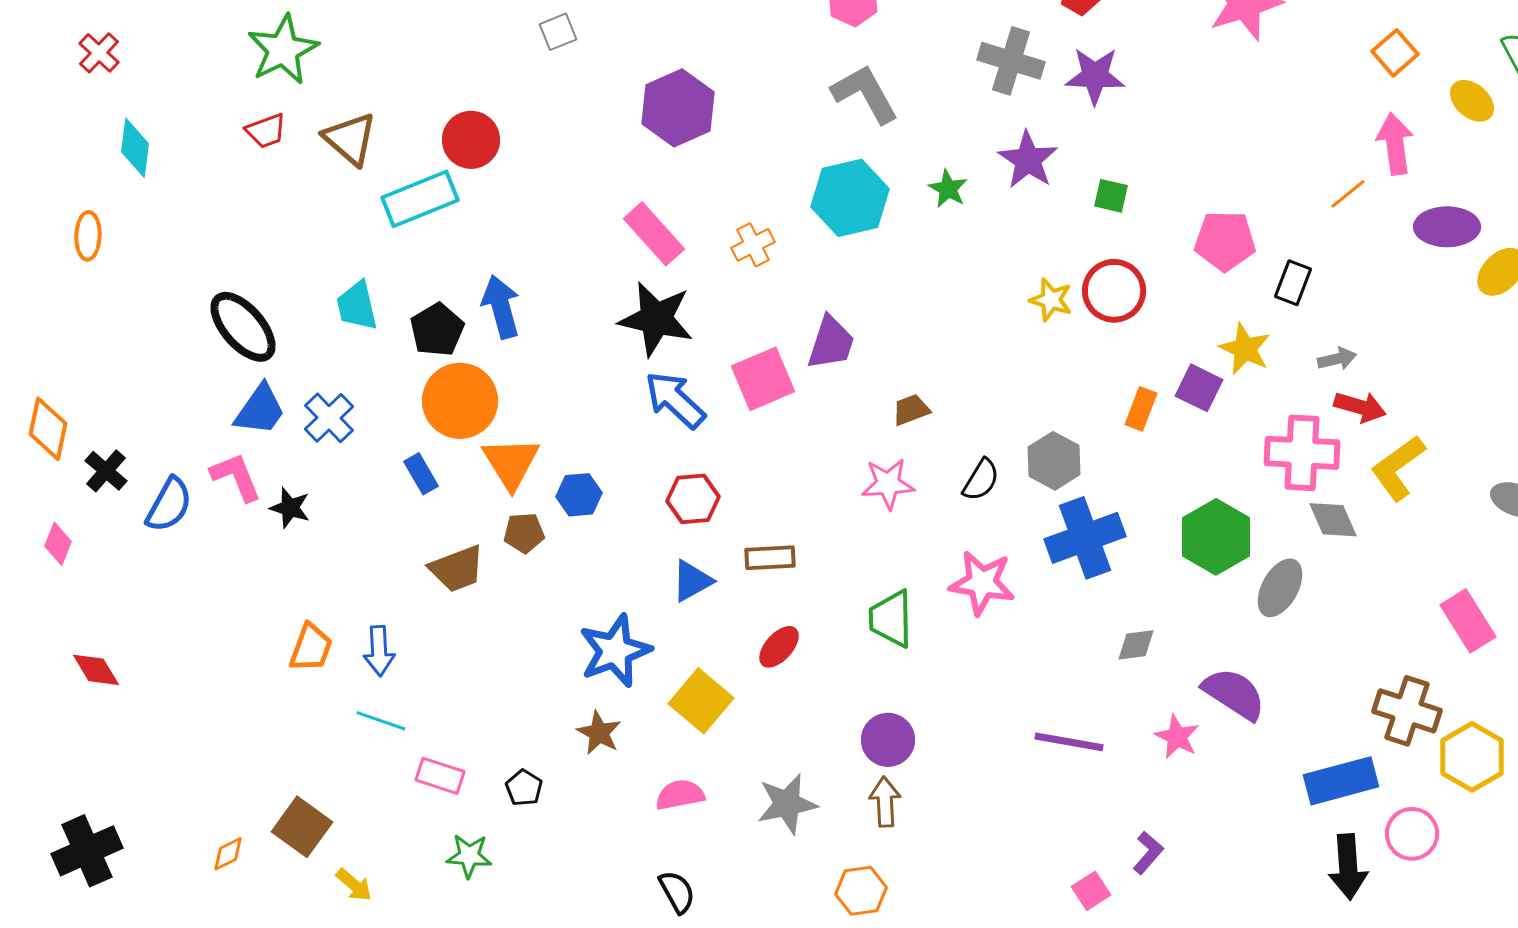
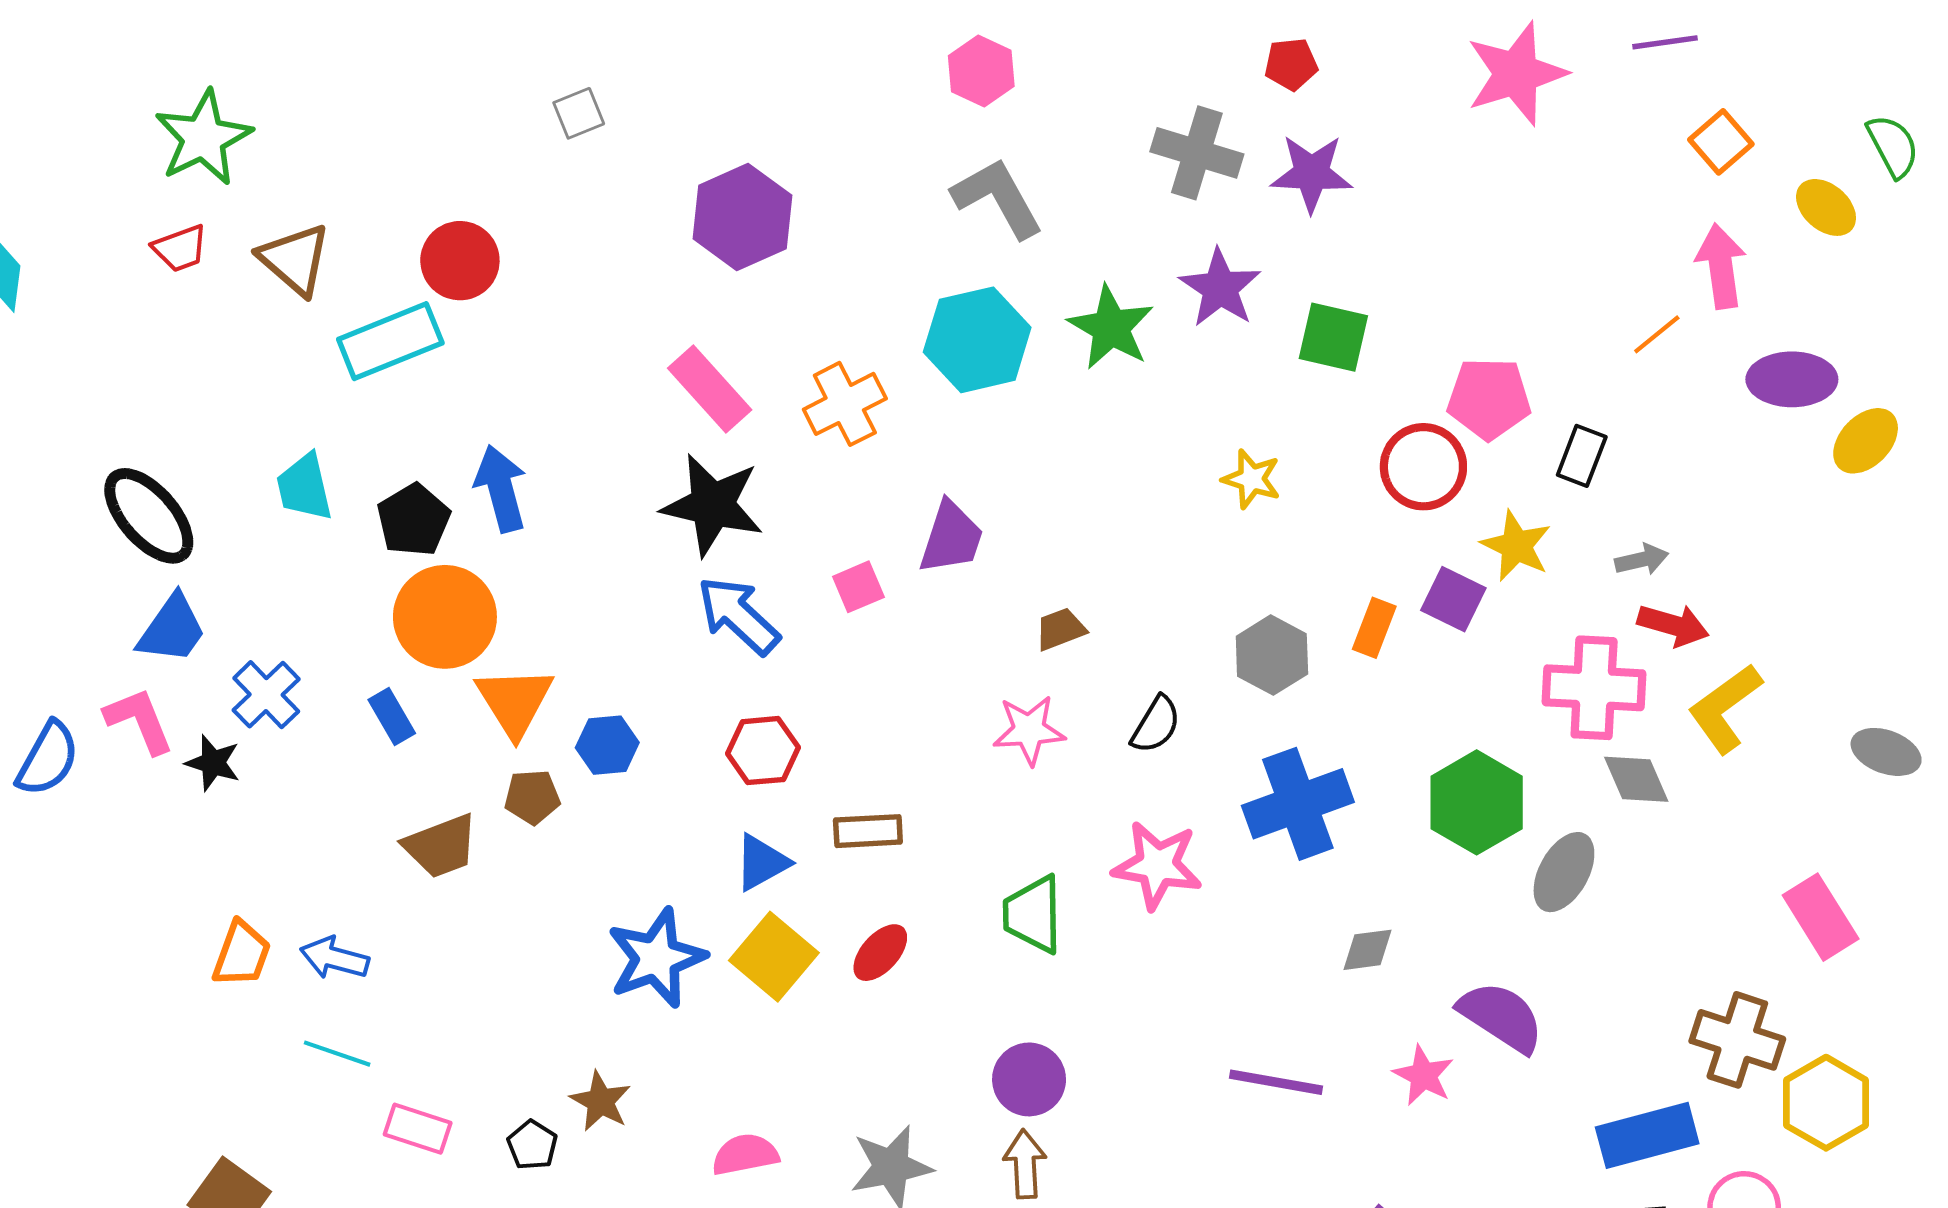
green star: (948, 189) -> (1111, 328), size x1.6
green square: (1111, 196) -> (1333, 337), size x1.5
orange cross: (753, 245) -> (845, 404), size x1.4
red circle: (1114, 291) -> (1423, 467), moved
pink square: (763, 379) -> (858, 587), size x0.6
blue cross: (329, 418) -> (266, 695), moved
gray hexagon: (1054, 461) -> (1272, 655), moved
blue arrow: (379, 651) -> (334, 958), turned 108
yellow square: (701, 701) -> (774, 957), moved
brown star: (599, 733) -> (601, 1101), moved

